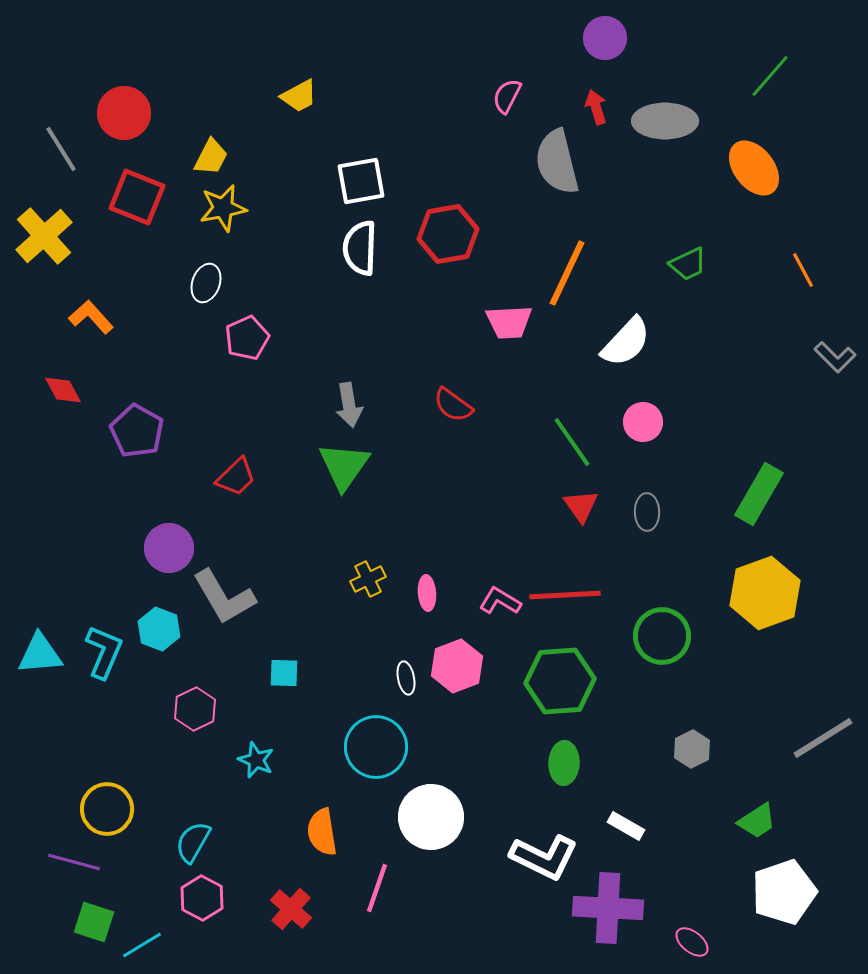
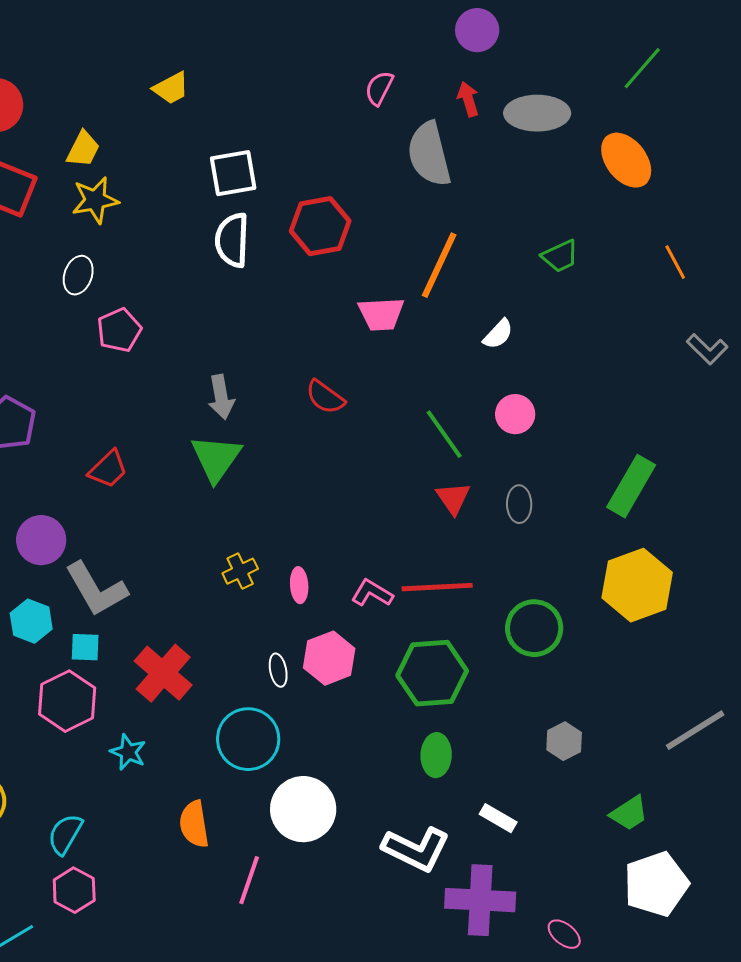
white semicircle: (626, 342) -> (498, 334), size x0.6
cyan square: (284, 673) -> (85, 647), moved
pink hexagon: (195, 709) -> (67, 701), size x1.4
red cross: (291, 909) -> (163, 673), moved, size x1.4

